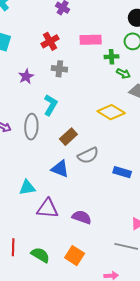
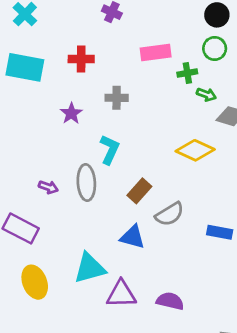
red cross: (50, 41) -> (81, 59), moved, turned 36
cyan triangle: (27, 188) -> (90, 268), size x1.4

